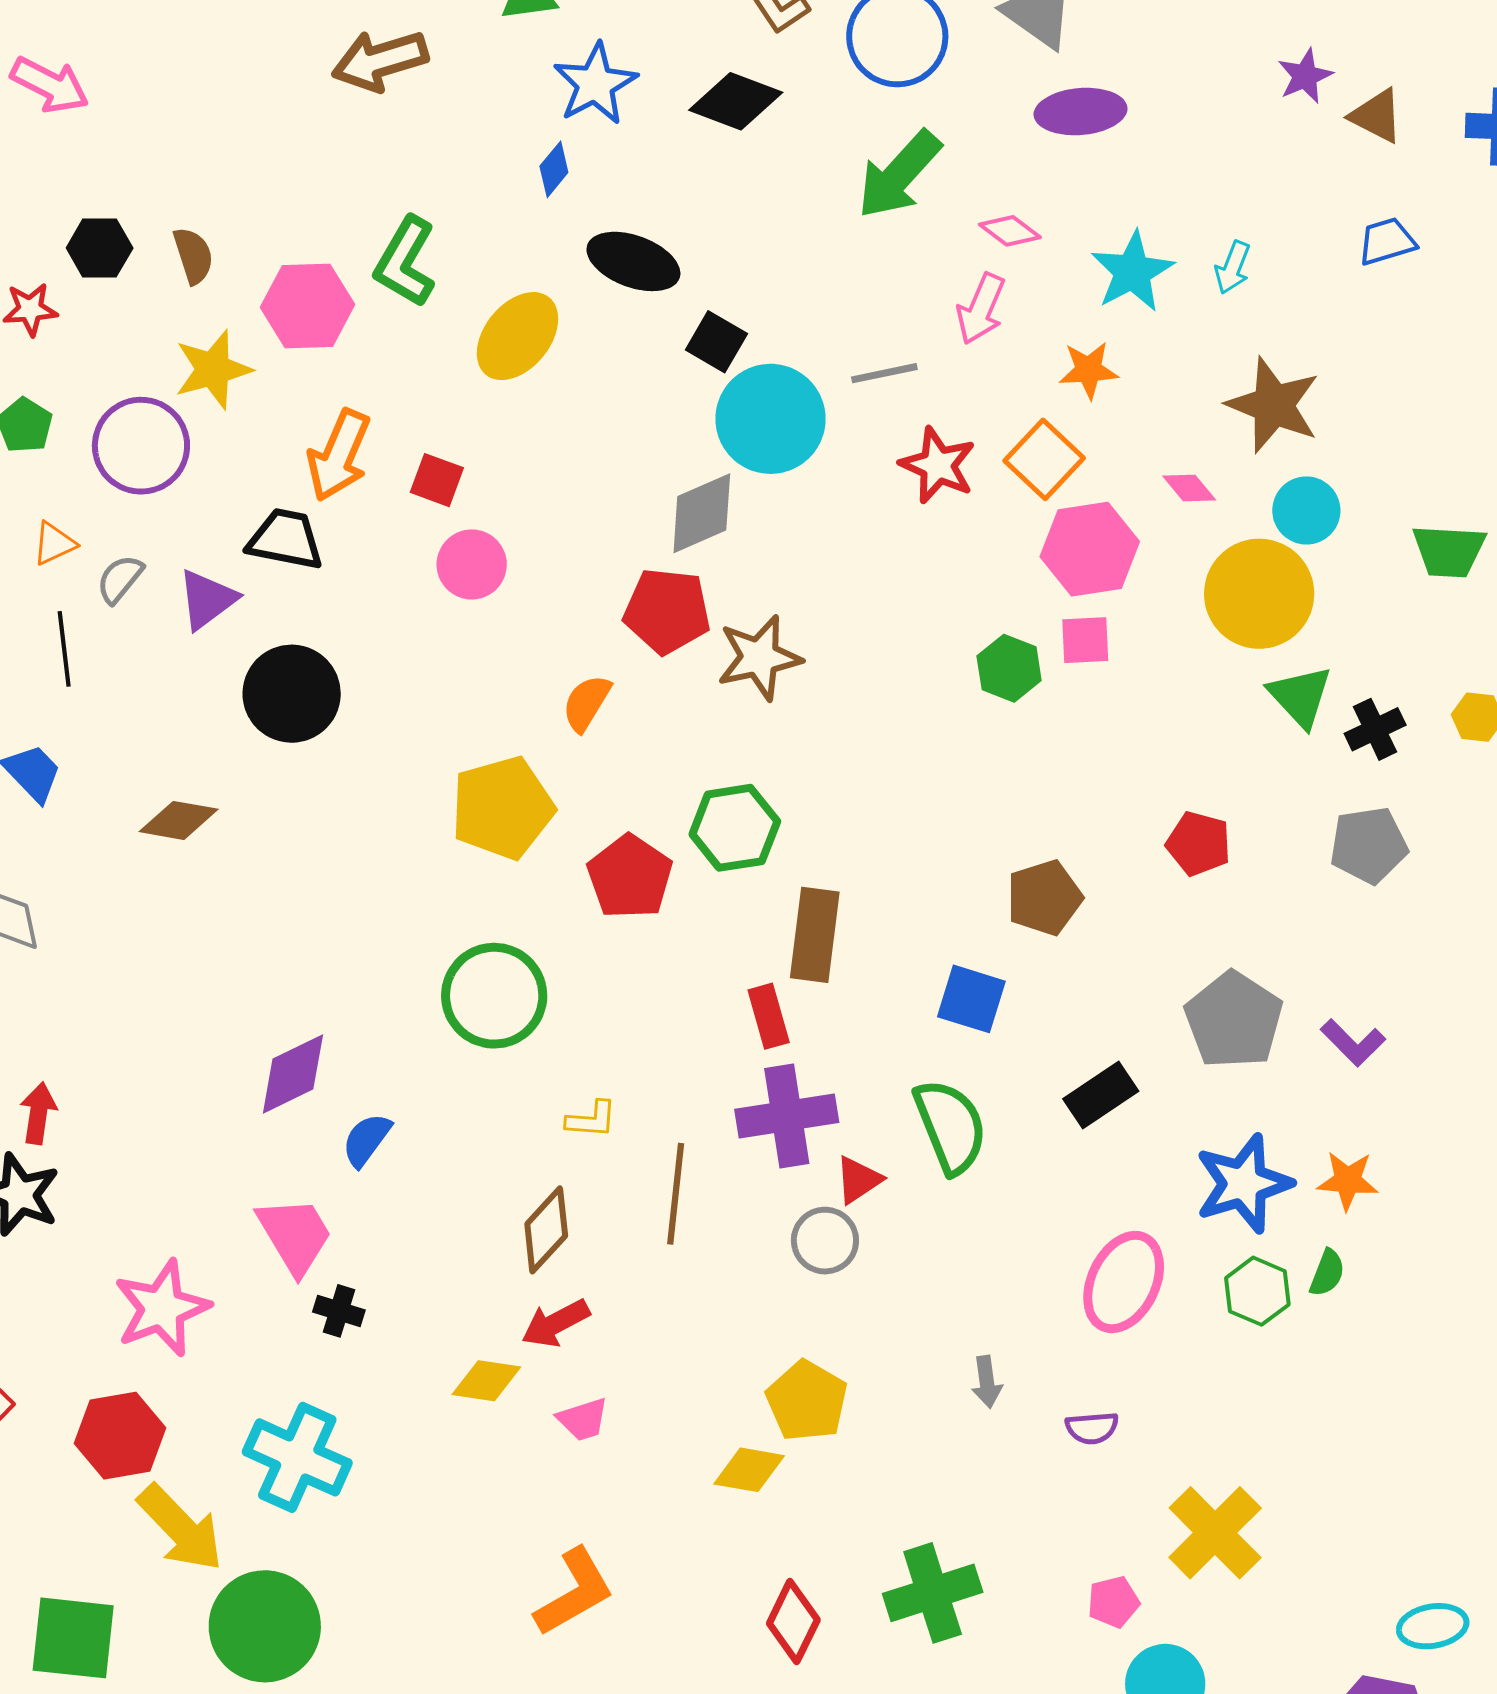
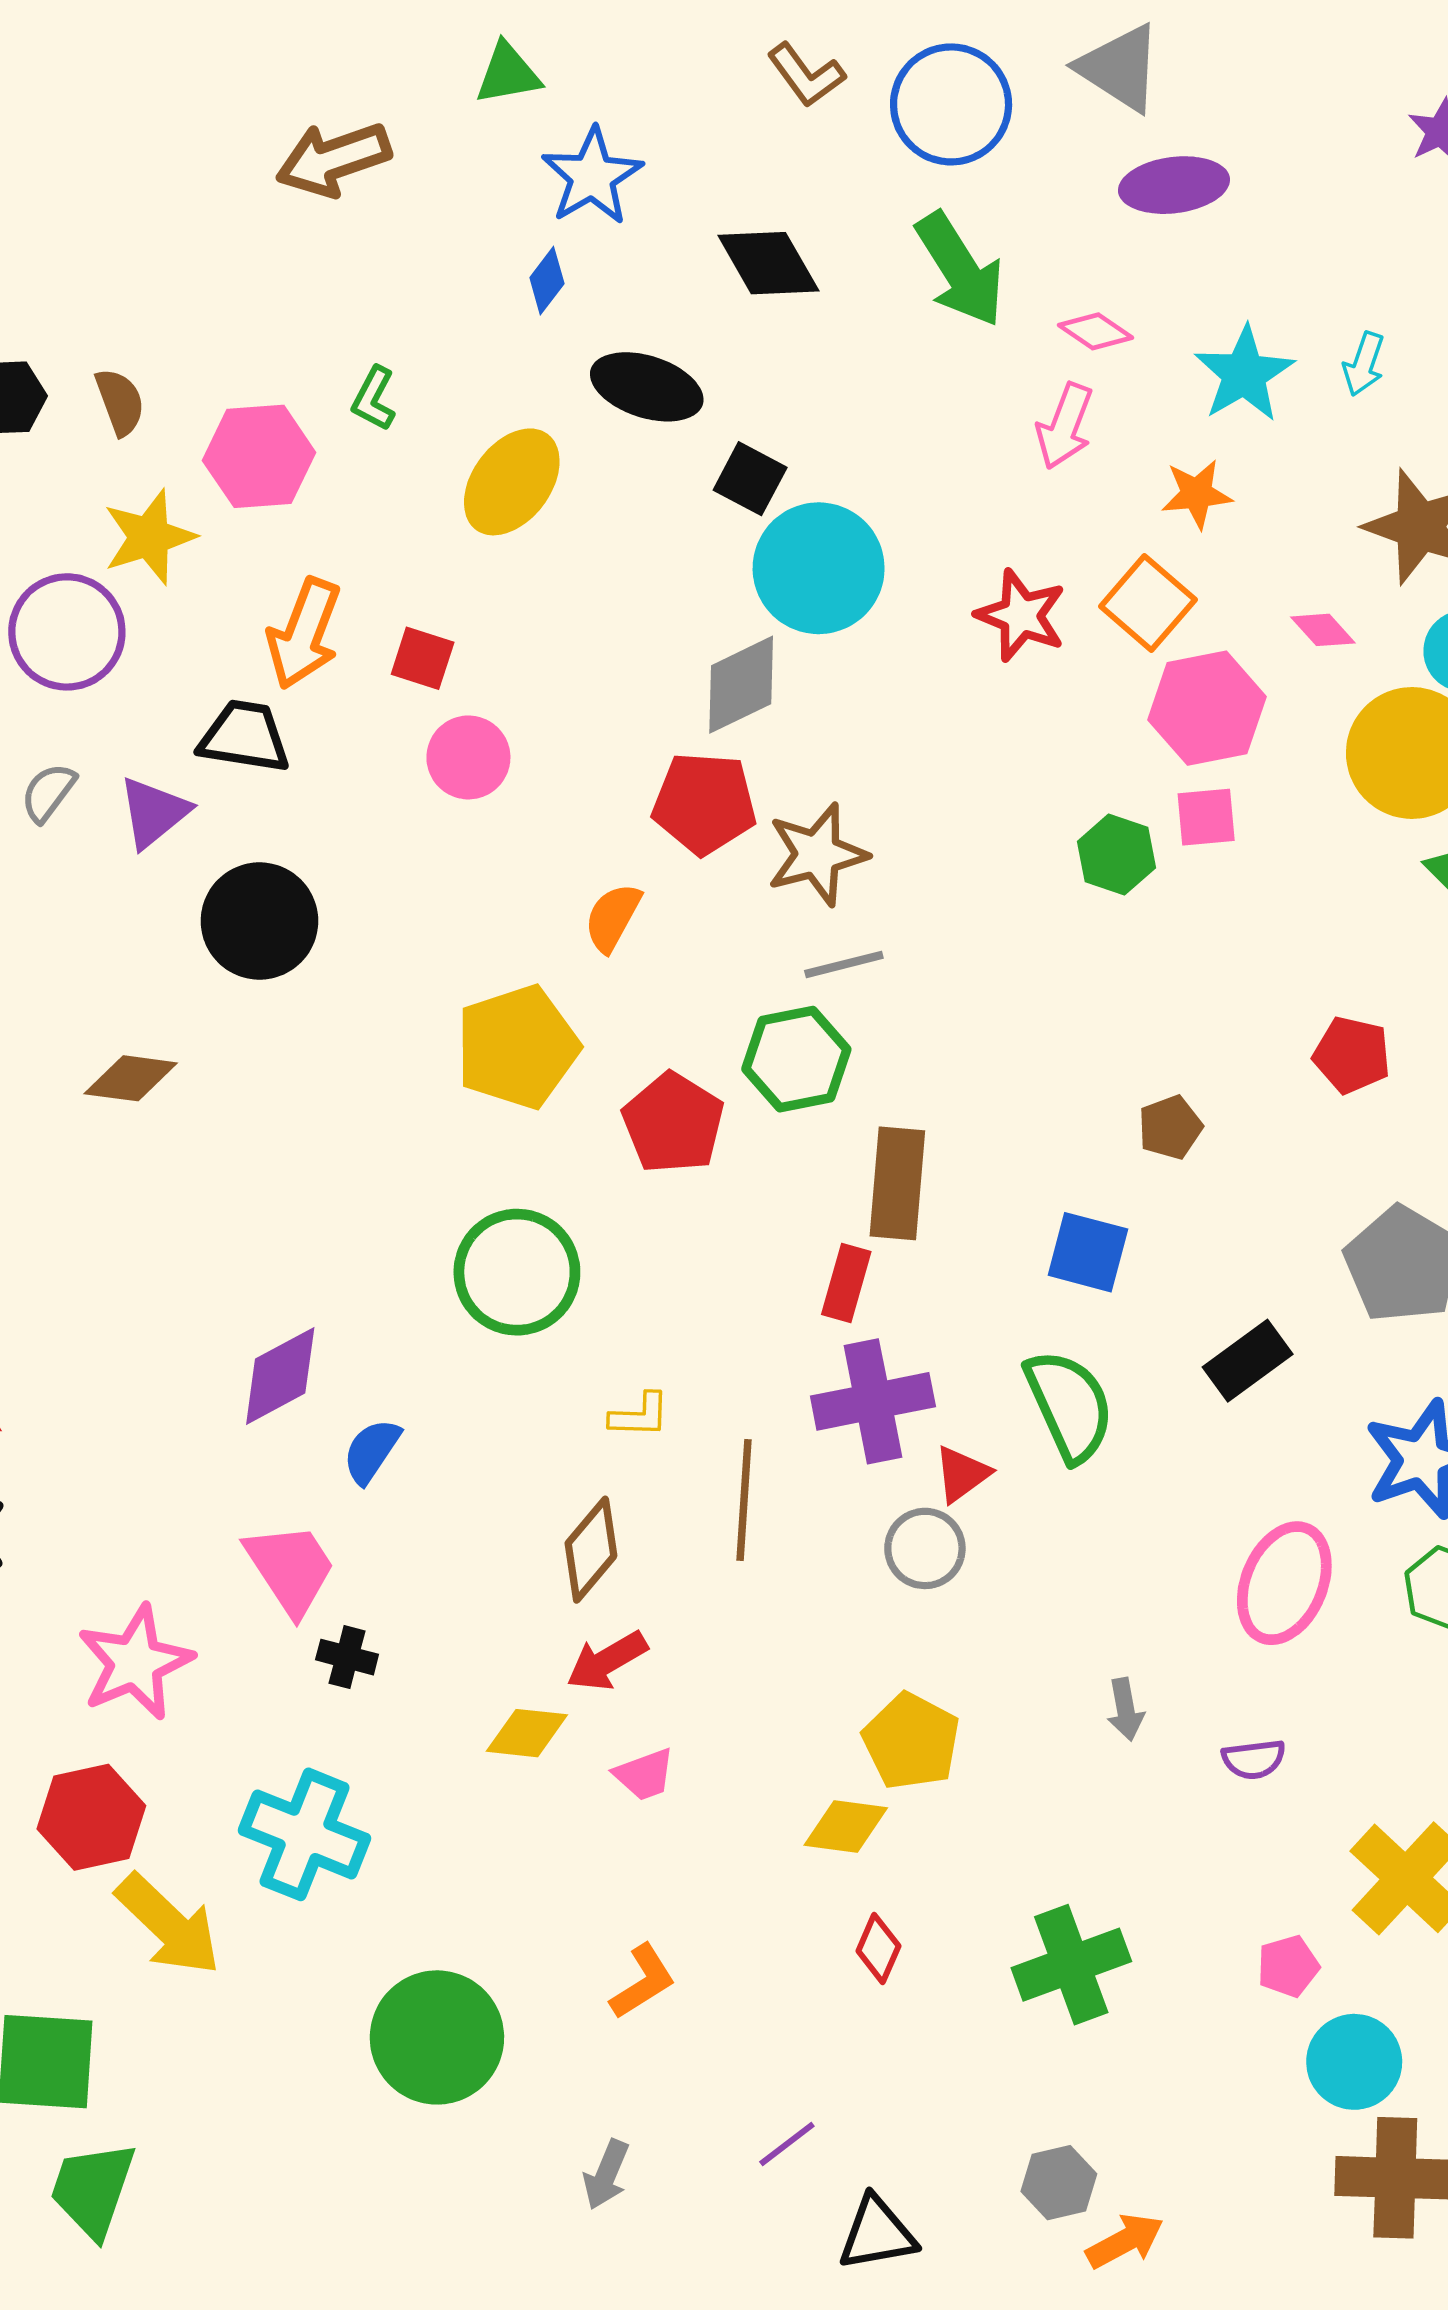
black diamond: (736, 101) -> (768, 263), moved, turned 42
green arrow: (899, 175) -> (960, 270), turned -72
green L-shape: (405, 262) -> (374, 399), size x0.6
gray line: (884, 373) -> (844, 964), moved
brown pentagon: (1044, 898) -> (1170, 1127), size x0.7
red rectangle: (769, 1016) -> (846, 1283), turned 34
orange L-shape: (574, 1592) -> (643, 1982), size x0.7
red diamond: (793, 1622) -> (878, 1949), moved, size x0.7
green circle: (265, 1626) -> (437, 2037), moved

